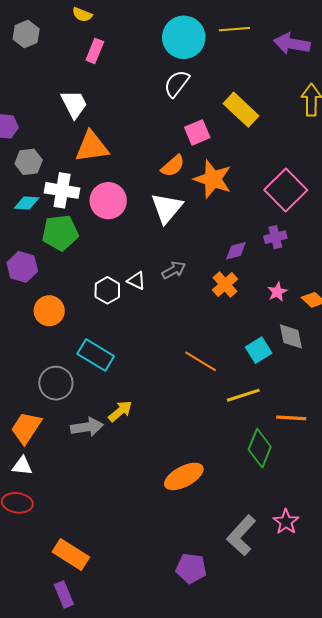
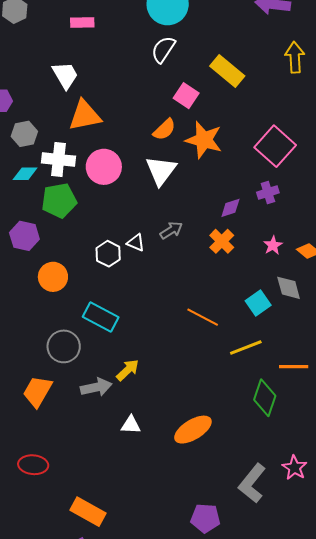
pink rectangle: (95, 51) -> (82, 23), turned 70
pink square: (197, 132) -> (186, 96), turned -30
white triangle: (22, 466) -> (131, 425), moved

